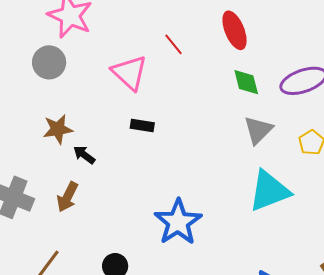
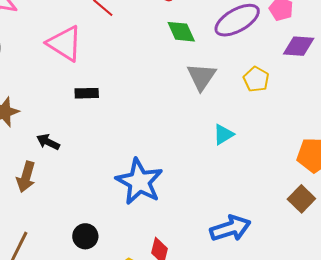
black arrow: (84, 155) -> (48, 142), moved
cyan triangle: (269, 191) -> (223, 135), size x0.5

